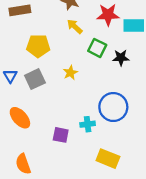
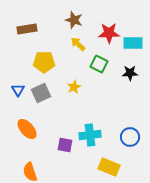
black star: (121, 58) -> (130, 73), moved
blue circle: (113, 107) -> (130, 137), moved, size x0.7
cyan cross: (88, 124) -> (90, 135), size x1.5

